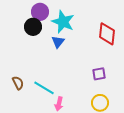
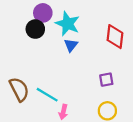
blue triangle: (58, 42) -> (71, 45), moved
brown semicircle: (18, 83) -> (19, 89), size x1.6

